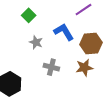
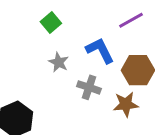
gray cross: (51, 67) -> (89, 87), moved

